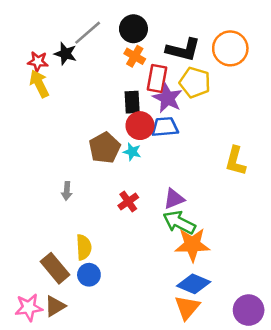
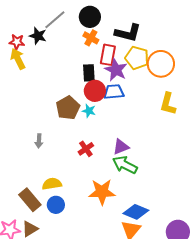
orange circle: (230, 48) -> (161, 64), moved
yellow L-shape: (235, 161) -> (168, 104), moved
orange star: (192, 245) -> (102, 192), moved
yellow semicircle: (84, 247) -> (52, 184), turned -96

